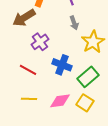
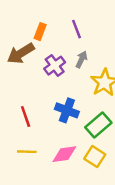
gray arrow: (74, 23) -> (81, 59), turned -136
purple cross: (40, 42) -> (55, 66), moved
red line: (28, 70) -> (26, 116), turned 42

